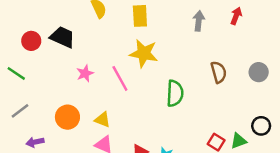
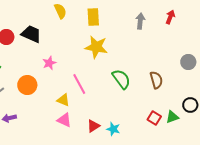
brown semicircle: (219, 72) -> (156, 80), moved
pink line: (120, 78) -> (79, 84), moved
green semicircle: (175, 93) -> (121, 79), turned -40
orange circle: (67, 117) -> (27, 85), moved

